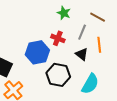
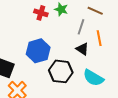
red cross: (58, 38) -> (41, 13), moved
cyan semicircle: (90, 84) -> (93, 78), turned 95

